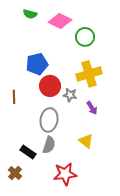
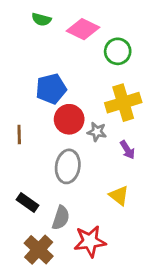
gray semicircle: (49, 145) -> (61, 218), moved
black rectangle: (28, 152) -> (28, 202), moved
brown cross: (15, 173) -> (39, 250), moved, size x1.5

